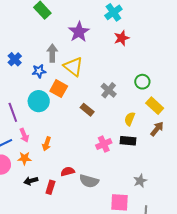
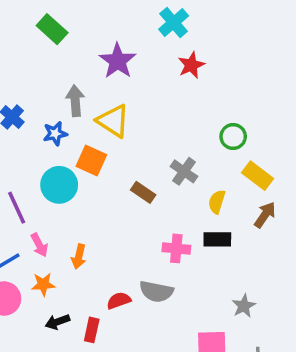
gray cross: (109, 90) -> (184, 171), moved
pink cross: (104, 144) -> (176, 248), turned 35
gray semicircle: (89, 181) -> (156, 292), moved

